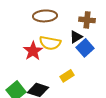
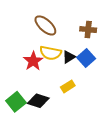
brown ellipse: (45, 16) -> (45, 25), turned 45
black triangle: (76, 37) -> (69, 57), moved

